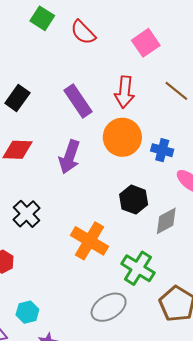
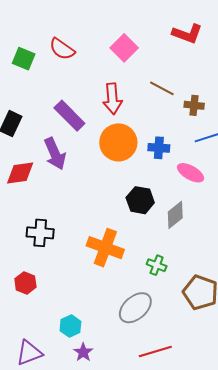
green square: (42, 18) -> (24, 59), moved
purple arrow: (69, 157) -> (55, 154), moved, turned -32
black cross: (27, 214) -> (40, 233), turned -32
green cross: (138, 268) -> (157, 265), size x0.6
cyan hexagon: (27, 312) -> (70, 326), moved

